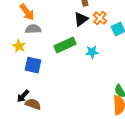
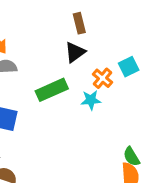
orange cross: (100, 18) -> (102, 78), moved

